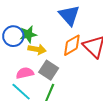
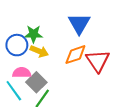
blue circle: (13, 36) -> (17, 45), moved
gray square: (49, 70) -> (36, 82), moved

